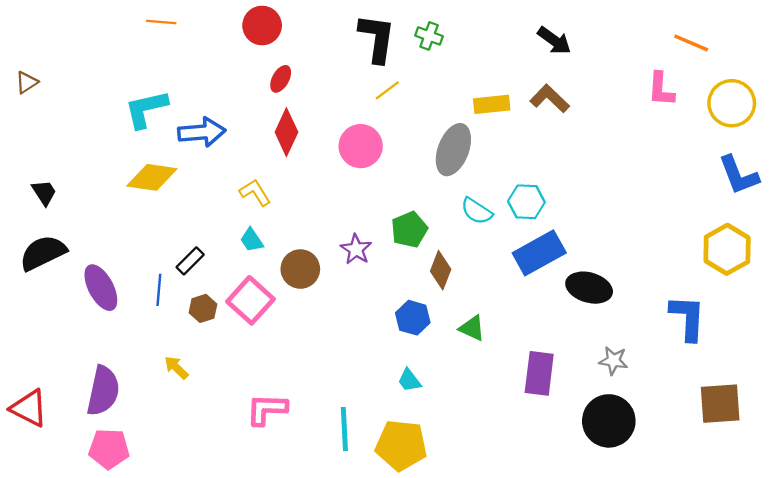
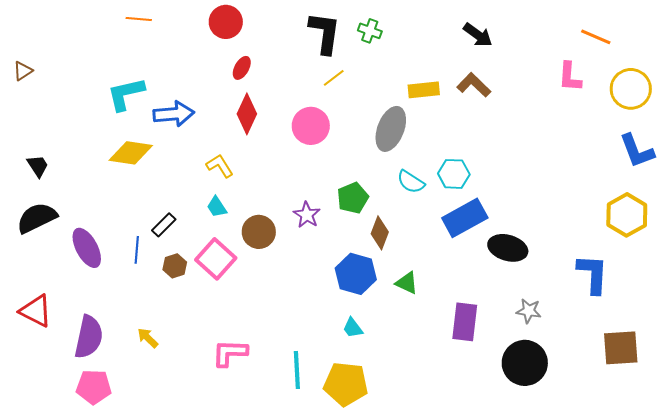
blue hexagon: (413, 318) -> (356, 274), size x1.4
yellow arrow: (176, 368) -> (148, 338), moved
red triangle: (29, 408) -> (36, 311), moved

